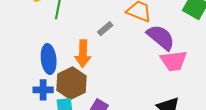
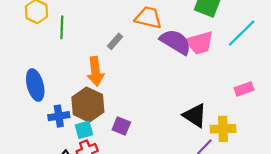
blue ellipse: (49, 59) -> (35, 85), moved
pink trapezoid: (174, 61) -> (199, 43), moved

